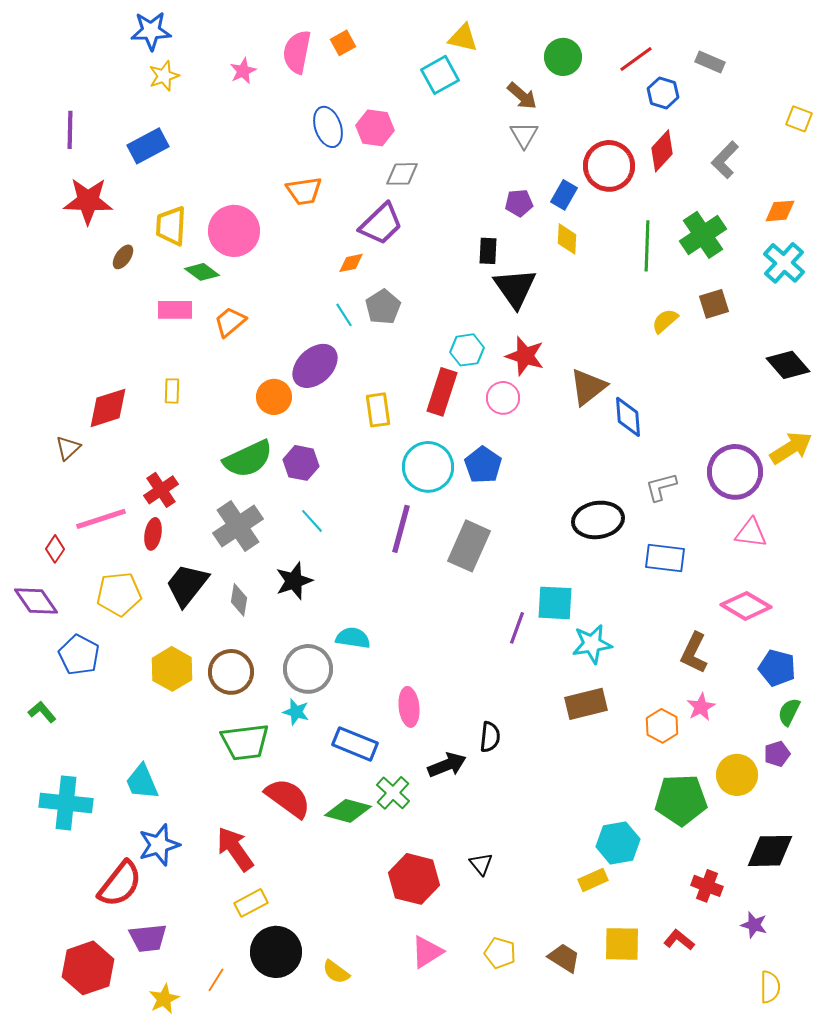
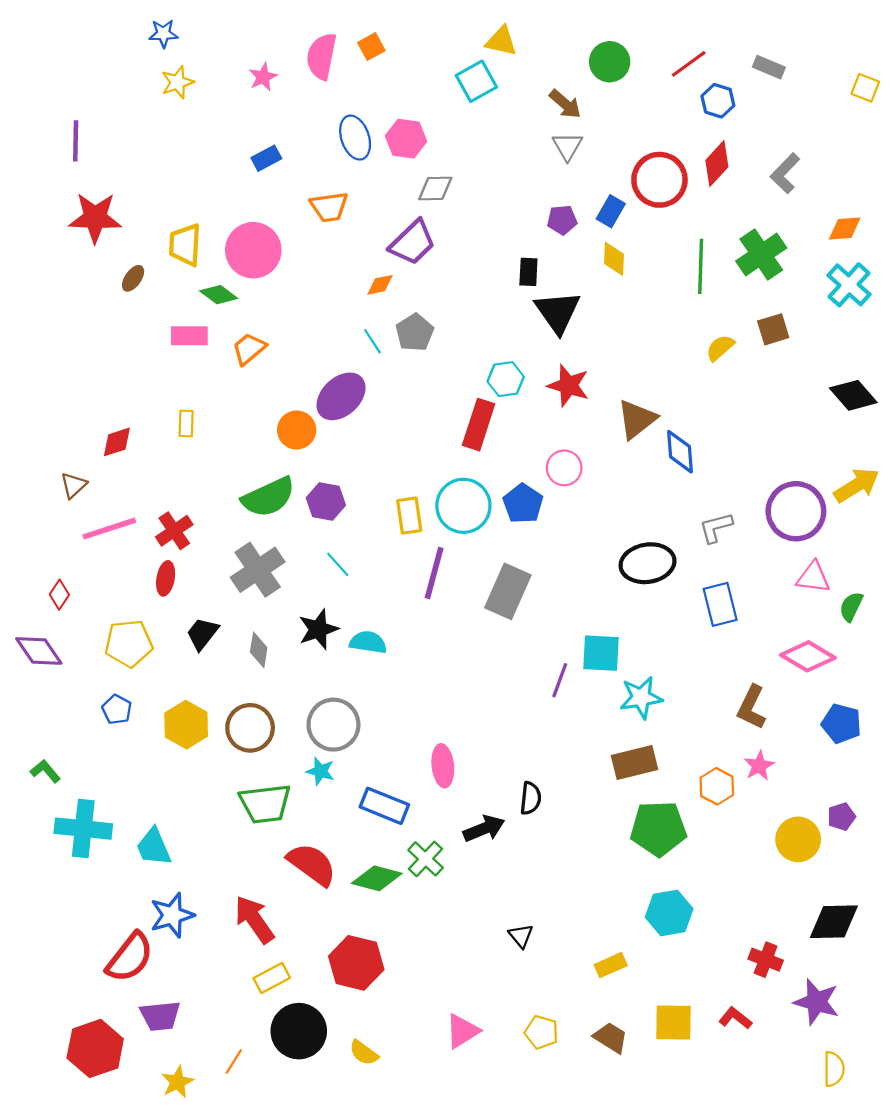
blue star: (151, 31) -> (163, 34), size x0.7
yellow square: (799, 119) -> (865, 88), moved
blue rectangle: (148, 146) -> (266, 158), moved, size x0.7
pink circle: (503, 398) -> (564, 468), moved
red diamond: (108, 408) -> (117, 442), size x0.7
yellow rectangle: (378, 410) -> (409, 516), moved
pink line: (101, 519) -> (109, 529), moved
blue rectangle: (665, 558) -> (720, 604), turned 69
black trapezoid: (187, 585) -> (202, 634), size x0.7
cyan semicircle: (353, 638) -> (368, 642), moved
blue pentagon: (79, 655) -> (117, 709), moved, size x0.7
green semicircle: (789, 712) -> (851, 607), moved
green pentagon: (681, 800) -> (658, 829), moved
cyan cross: (66, 803) -> (83, 829), moved
red hexagon: (414, 879) -> (356, 963), moved
yellow rectangle: (593, 880) -> (611, 965), moved
purple star: (754, 925) -> (817, 1002), size x1.6

